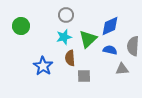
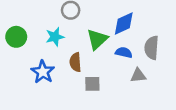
green circle: (21, 26) -> (16, 37), moved
cyan star: (64, 37) -> (55, 37), moved

